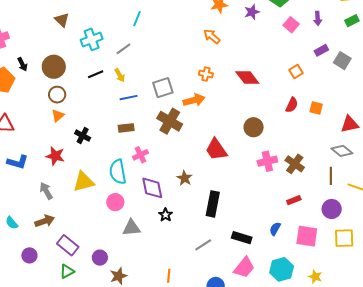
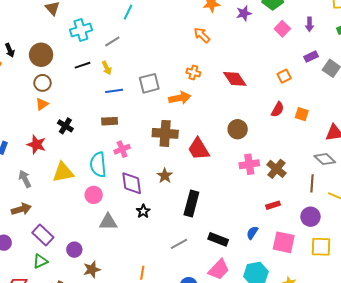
brown cross: (170, 121) -> (165, 133), moved, turned -30

